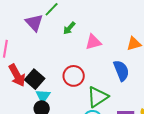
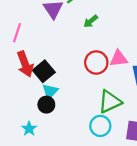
pink triangle: (93, 42) -> (119, 59), moved
red circle: (74, 76) -> (96, 62), moved

